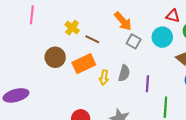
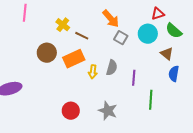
red triangle: (173, 16) -> (158, 14), turned -32

